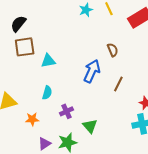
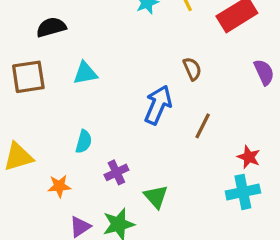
black semicircle: (18, 24) -> (51, 27), moved, turned 36
brown square: (25, 47) -> (28, 77), moved
cyan triangle: (48, 61) -> (85, 73), moved

